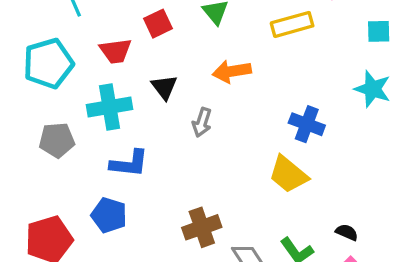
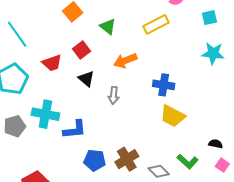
red square: (158, 24) -> (82, 50), moved
cyan cross: (109, 107) -> (45, 114), moved, turned 32
blue cross: (307, 124) -> (164, 85), moved
gray pentagon: (57, 140) -> (15, 126), moved
blue pentagon: (109, 215) -> (95, 160), moved

